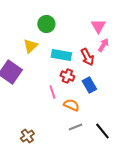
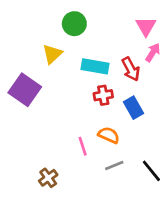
red cross: (67, 76) -> (103, 95), turned -32
pink line: (52, 92) -> (83, 146), moved

